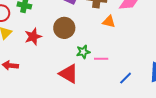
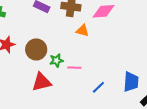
brown circle: (64, 28) -> (36, 49), moved
red triangle: (69, 74) -> (42, 82), turned -45

